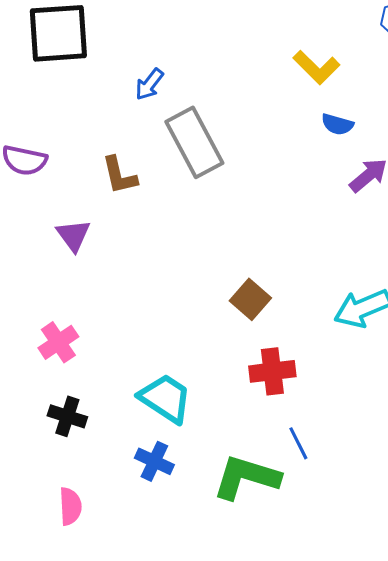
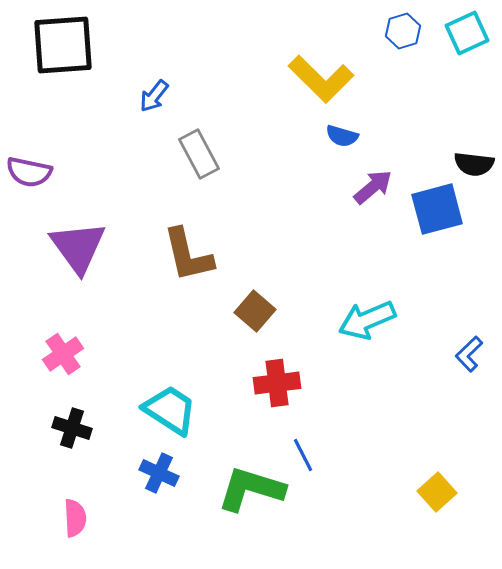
yellow L-shape: (316, 67) -> (321, 79), size x1.4
gray rectangle: (194, 142) -> (199, 154), size x0.7
brown L-shape: (119, 175) -> (188, 255), moved, size x1.4
purple triangle: (73, 235) -> (78, 247), size x1.6

